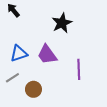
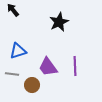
purple trapezoid: (47, 55) -> (48, 67), moved
gray line: (12, 78) -> (12, 74), turned 40

